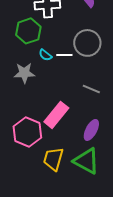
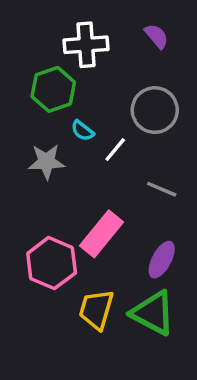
white line: (64, 55) -> (115, 150), moved, turned -49

